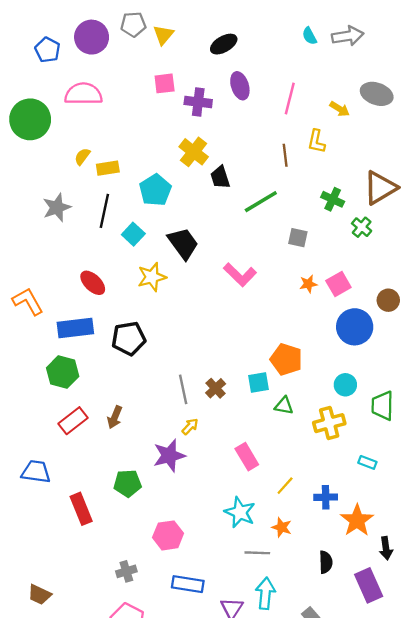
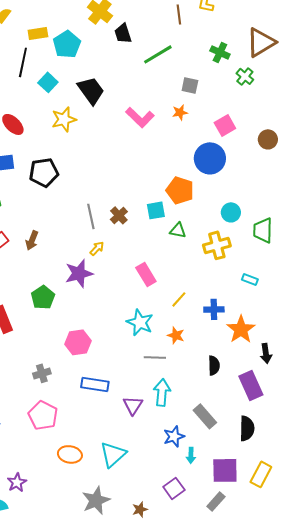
yellow rectangle: (108, 168) -> (38, 33), moved
orange star: (308, 284) -> (180, 112), moved
blue circle: (355, 327) -> (210, 158), moved
green pentagon: (127, 483) -> (43, 297), turned -30

